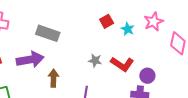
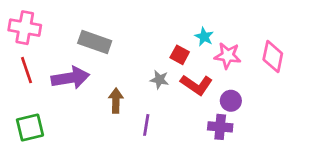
red square: (107, 21) -> (180, 55), moved, turned -32
pink star: (154, 22) -> (228, 56), moved, turned 30
brown arrow: (53, 78) -> (116, 101), moved

